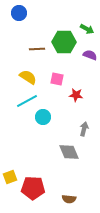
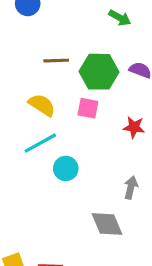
green arrow: (87, 29) -> (120, 18), moved
green hexagon: (64, 42) -> (99, 72), moved
red star: (76, 95) -> (134, 127), moved

